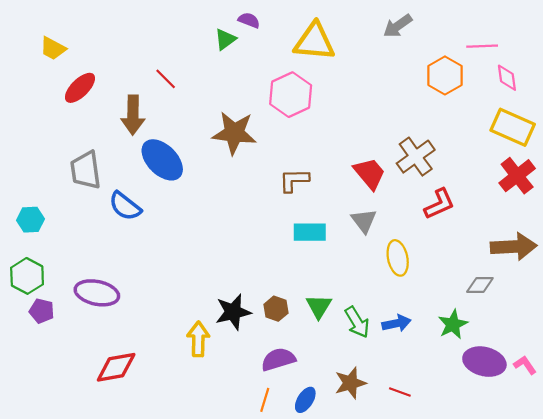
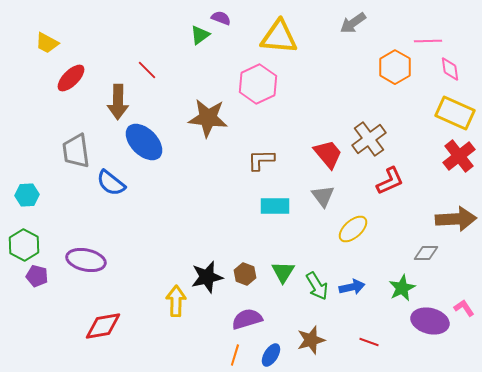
yellow ellipse: (398, 258) -> (353, 229), turned 60
pink L-shape: (525, 365) -> (464, 308), moved
red line: (400, 392) -> (369, 342), moved

